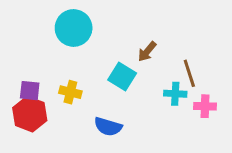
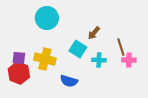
yellow cross: (70, 92) -> (45, 59), size x1.5
cyan cross: (175, 94) -> (99, 60), moved
pink cross: (205, 106) -> (129, 60), moved

